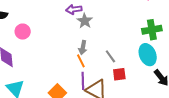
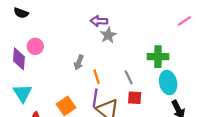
green cross: (152, 30) -> (158, 57), moved
pink circle: (23, 32) -> (35, 46), moved
gray arrow: (83, 47) -> (79, 62), moved

